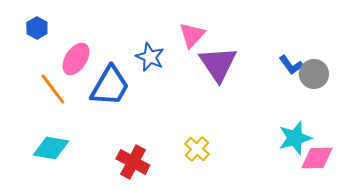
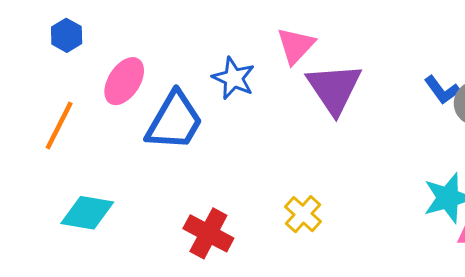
orange line: (53, 89) -> (59, 125), moved, turned 64

